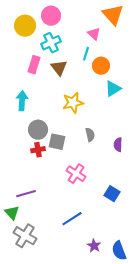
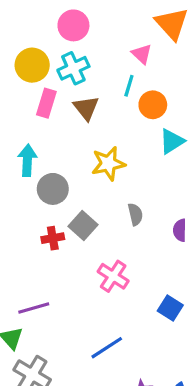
yellow circle: (25, 26) -> (32, 65), moved
gray circle: (38, 130) -> (53, 189), moved
gray square: (57, 142) -> (83, 225), turned 30

